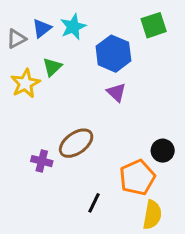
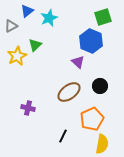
blue triangle: (42, 28) -> (27, 11), moved
blue hexagon: (113, 54) -> (91, 41), moved
brown ellipse: (76, 143) -> (69, 92), moved
black circle: (163, 151) -> (100, 86), moved

